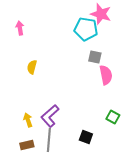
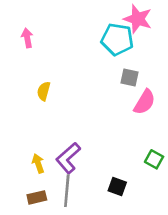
pink semicircle: (106, 75) -> (145, 102), turned 42

